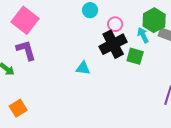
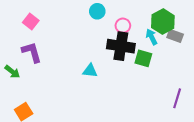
pink square: (25, 20) -> (31, 22), size x0.6
black cross: (113, 44) -> (121, 46), turned 36

